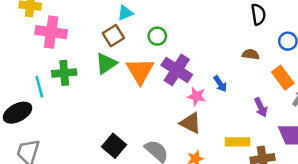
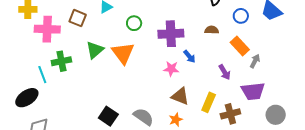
brown square: (113, 36) -> (78, 18), moved, turned -30
purple cross: (177, 70) -> (171, 34), moved, turned -30
brown triangle: (191, 123) -> (180, 96), moved
yellow rectangle: (238, 142) -> (209, 102), turned -60

